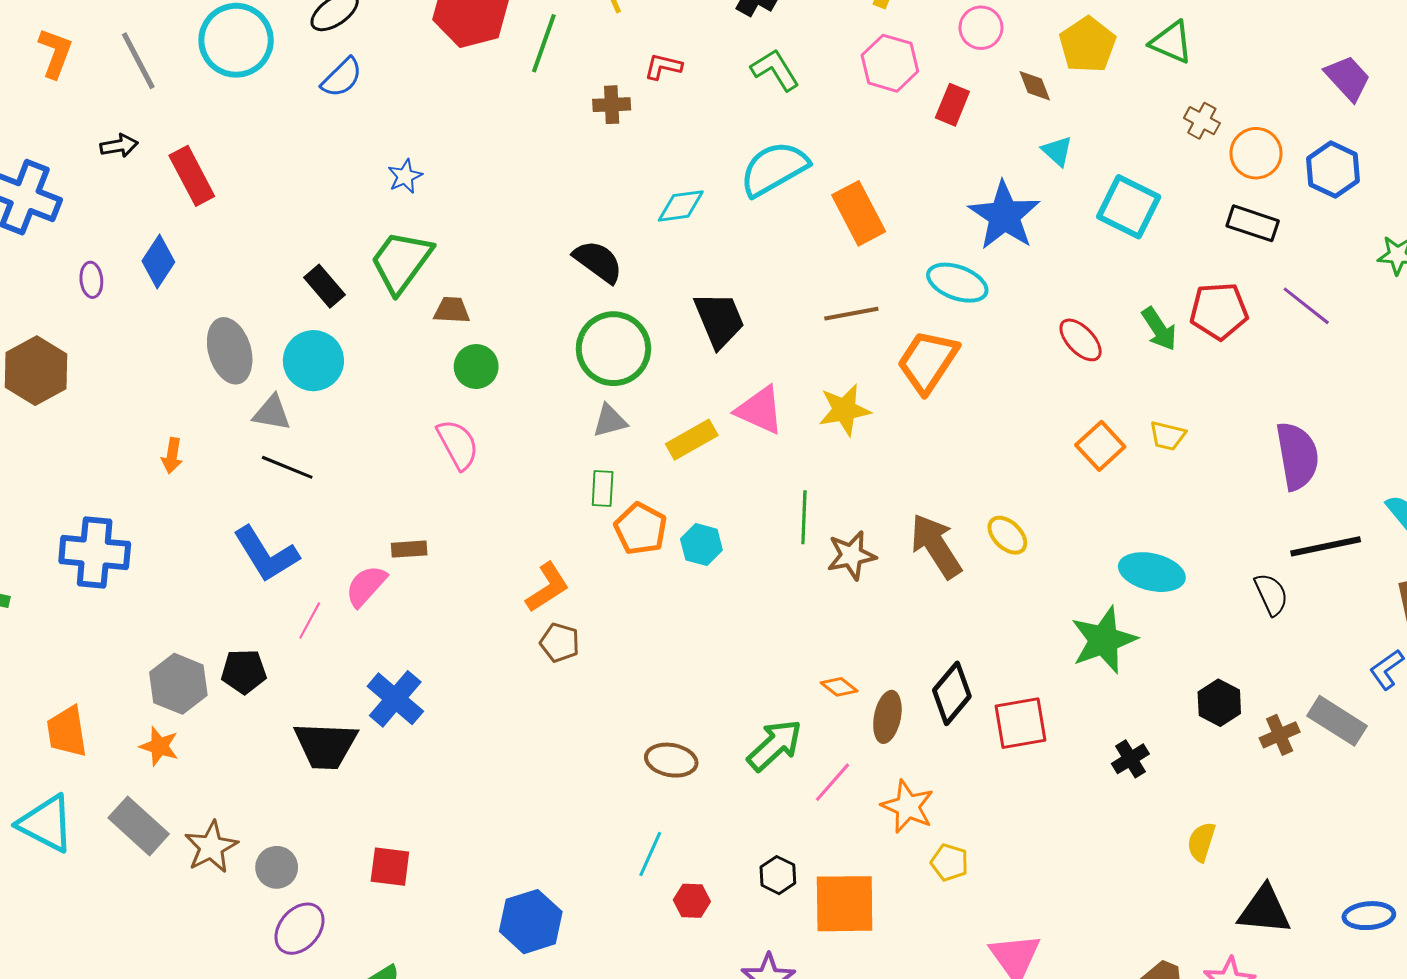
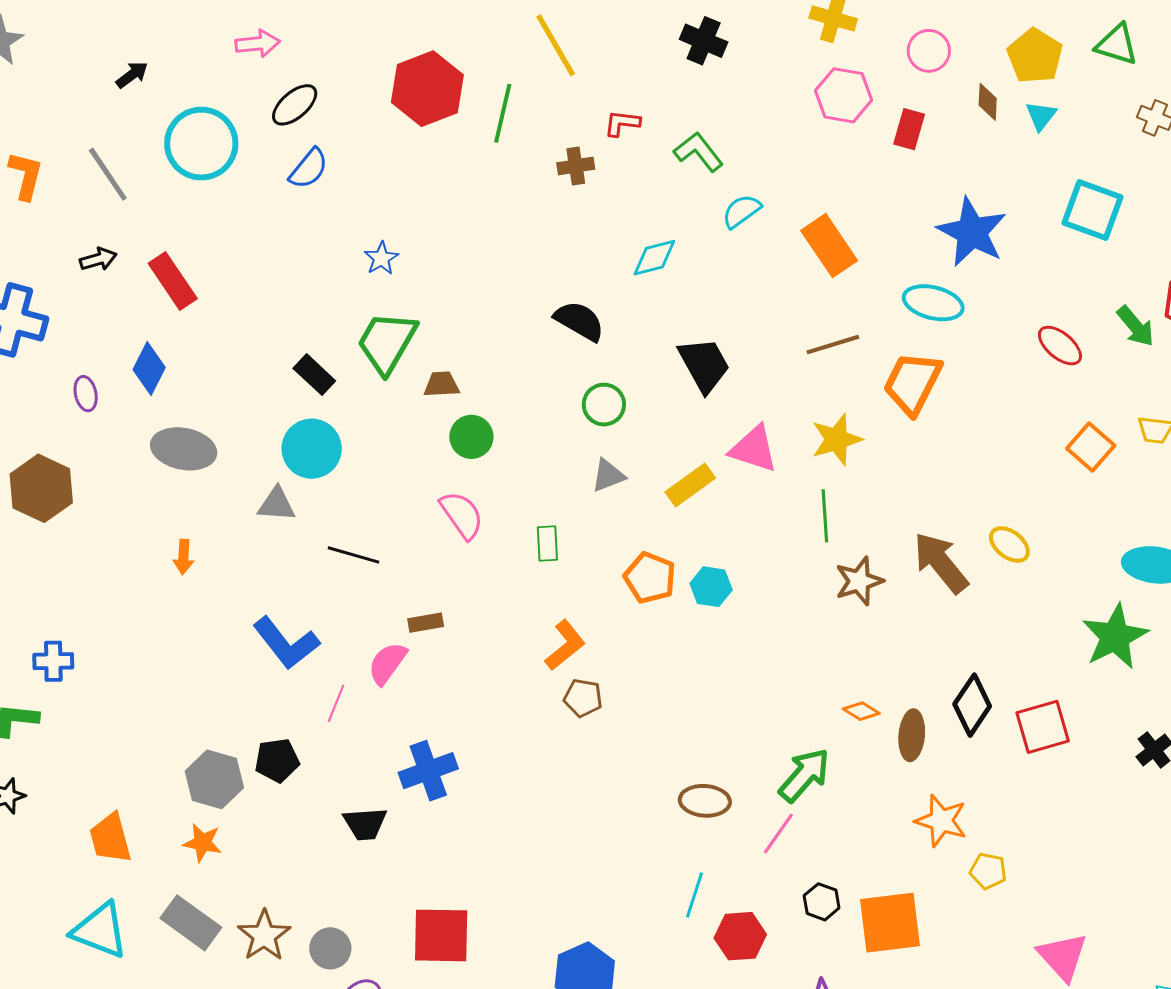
green L-shape: (775, 70) -> (698, 152), moved
brown diamond: (1035, 86) -> (988, 102), turned 30
cyan triangle: (1057, 151) -> (1041, 116), moved, turned 32
cyan semicircle: (774, 169) -> (742, 211), size x0.6
green circle: (613, 349) -> (604, 405), size x0.6
gray ellipse: (230, 351) -> (184, 449), moved, turned -56
black line: (287, 467) -> (353, 555), moved
green rectangle: (603, 488) -> (547, 544), moved
green line: (804, 517) -> (825, 516), moved
blue cross: (95, 553) -> (53, 661), moved, size x0.6
blue cross: (395, 699) -> (428, 771), turned 36
black trapezoid: (326, 745) -> (365, 824), size x0.7
pink line: (832, 782) -> (778, 834), moved
red square: (390, 867) -> (441, 935), size x1.5
red hexagon: (692, 901) -> (740, 936), size x1.4

